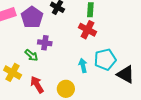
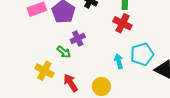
purple cross: (45, 43) -> (78, 38), turned -32

